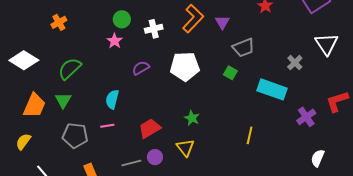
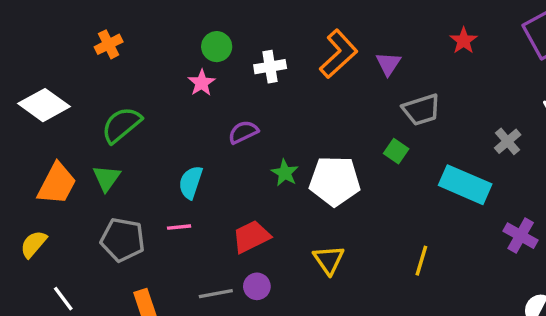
white pentagon: (185, 66) -> (335, 181), moved
purple cross: (306, 117) -> (521, 236), turned -30
green star: (192, 118) -> (285, 173), moved
yellow triangle: (185, 148) -> (329, 260), moved

